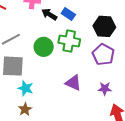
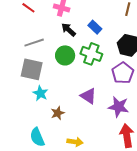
black arrow: (49, 14) -> (69, 30), moved
purple star: (105, 89) -> (118, 107), size x1.5
brown star: (25, 109) -> (58, 113), moved

